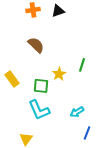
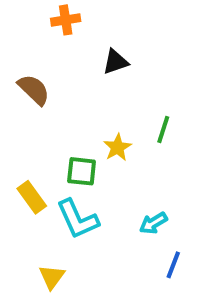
black triangle: (58, 11) -> (115, 62), moved
brown semicircle: (36, 45) -> (34, 90), moved
yellow rectangle: (12, 79) -> (32, 197), moved

